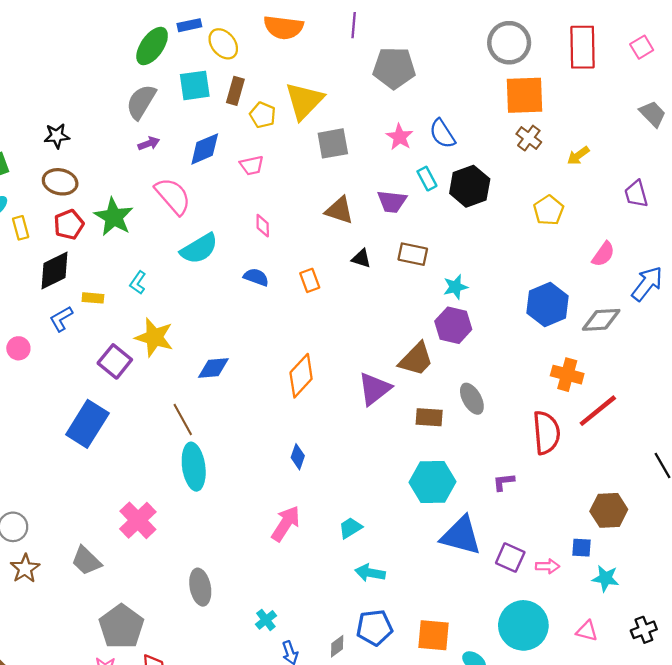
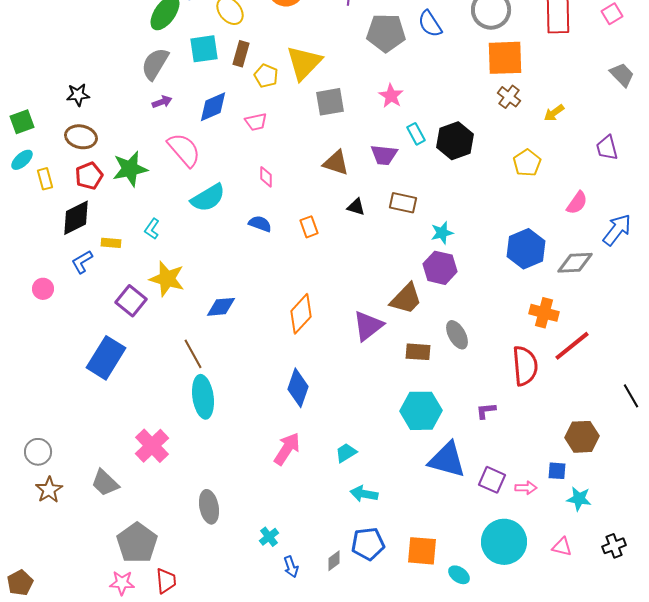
blue semicircle: (442, 134) -> (430, 24), moved
green star: (114, 217) -> (130, 169), turned 30
blue diamond: (298, 457) -> (298, 388), size x1.6

